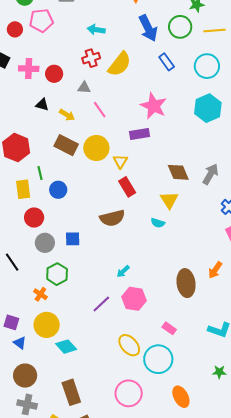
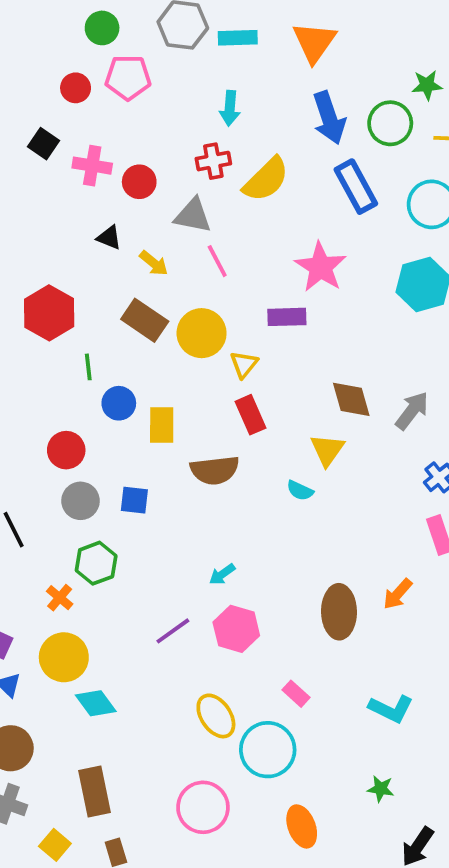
cyan arrow: (96, 30) -> (230, 108), turned -102
blue rectangle: (167, 62) -> (356, 187), size x1.5
gray triangle: (84, 88) -> (193, 216), size x1.5
yellow rectangle: (23, 189) -> (162, 425), moved

